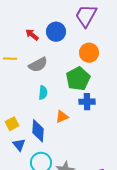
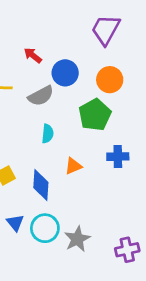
blue circle: (56, 32) -> (65, 73), moved
blue cross: (87, 102) -> (118, 157), moved
blue triangle: (19, 145) -> (15, 223), moved

